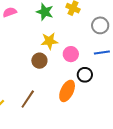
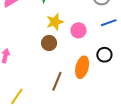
black circle: (85, 75) -> (104, 55), moved
brown line: (28, 99) -> (57, 81), moved

